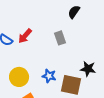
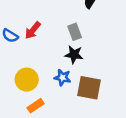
black star: (88, 69) -> (74, 55), moved

